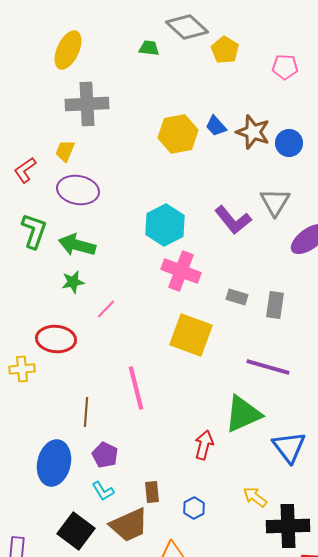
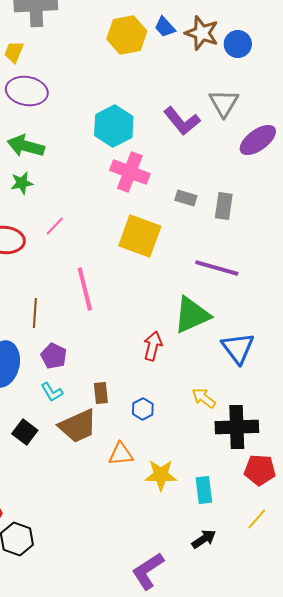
pink line: (106, 309) -> (55, 226), moved
black square: (76, 531) -> (25, 432), size x0.7

